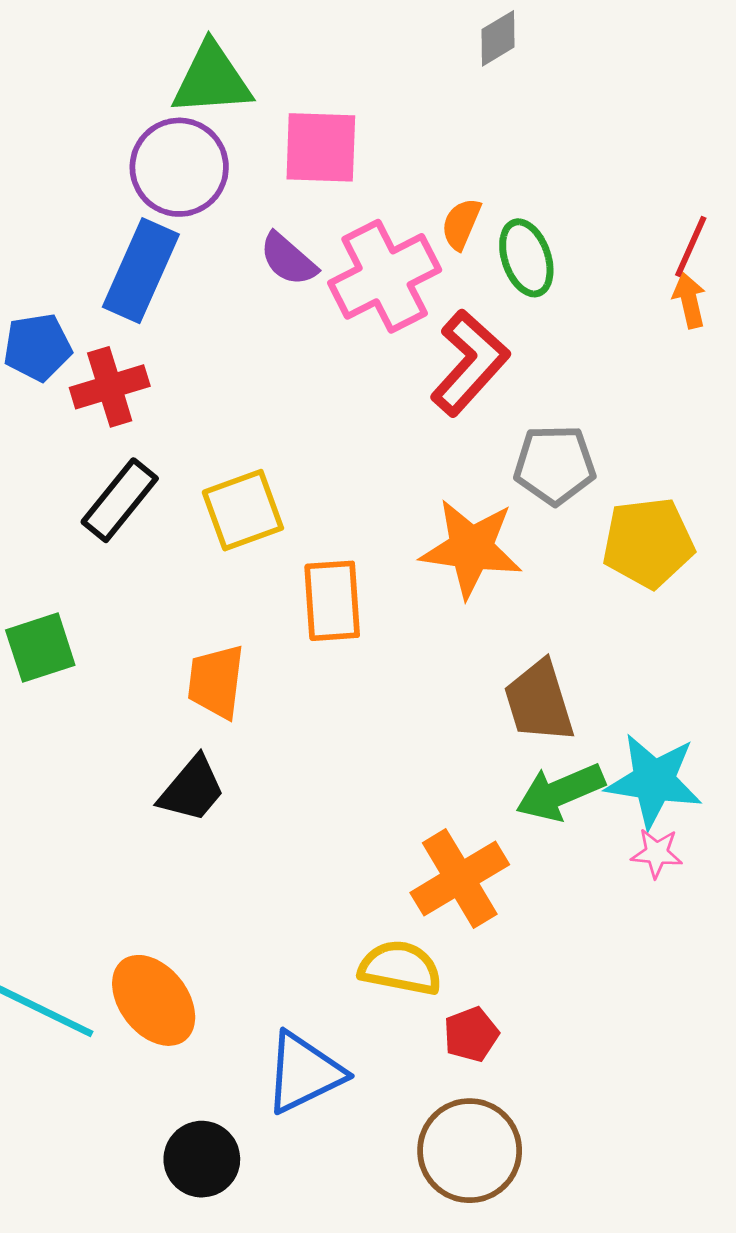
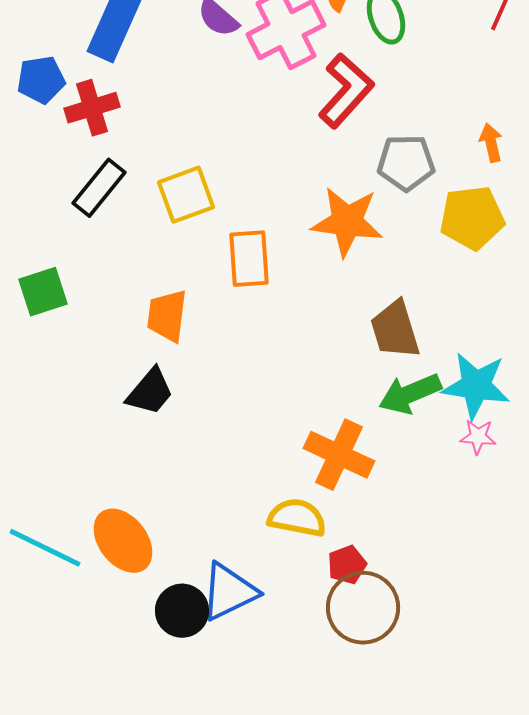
orange arrow: (689, 300) -> (491, 143), moved
orange cross: (460, 879) -> (339, 455), turned -34
brown circle: (470, 1151) -> (363, 608), moved
black circle: (202, 1159) -> (182, 611), moved

